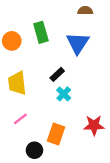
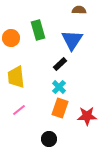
black rectangle: (57, 74) -> (60, 64), moved
orange rectangle: (56, 134) -> (60, 108), moved
black circle: (34, 150) -> (49, 139), moved

